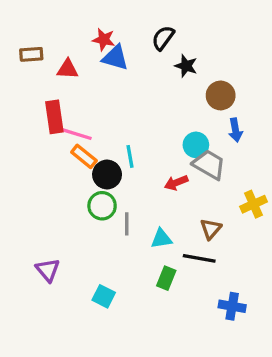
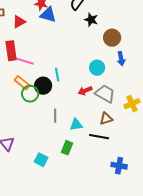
red triangle: (68, 69) -> (19, 22), turned -32
orange rectangle: (84, 156) -> (22, 83), moved
gray trapezoid: (209, 165) -> (105, 94), moved
green circle: (102, 206) -> (30, 94), moved
brown triangle: (211, 229) -> (106, 119), turned 32
green rectangle: (166, 278) -> (67, 148), moved

